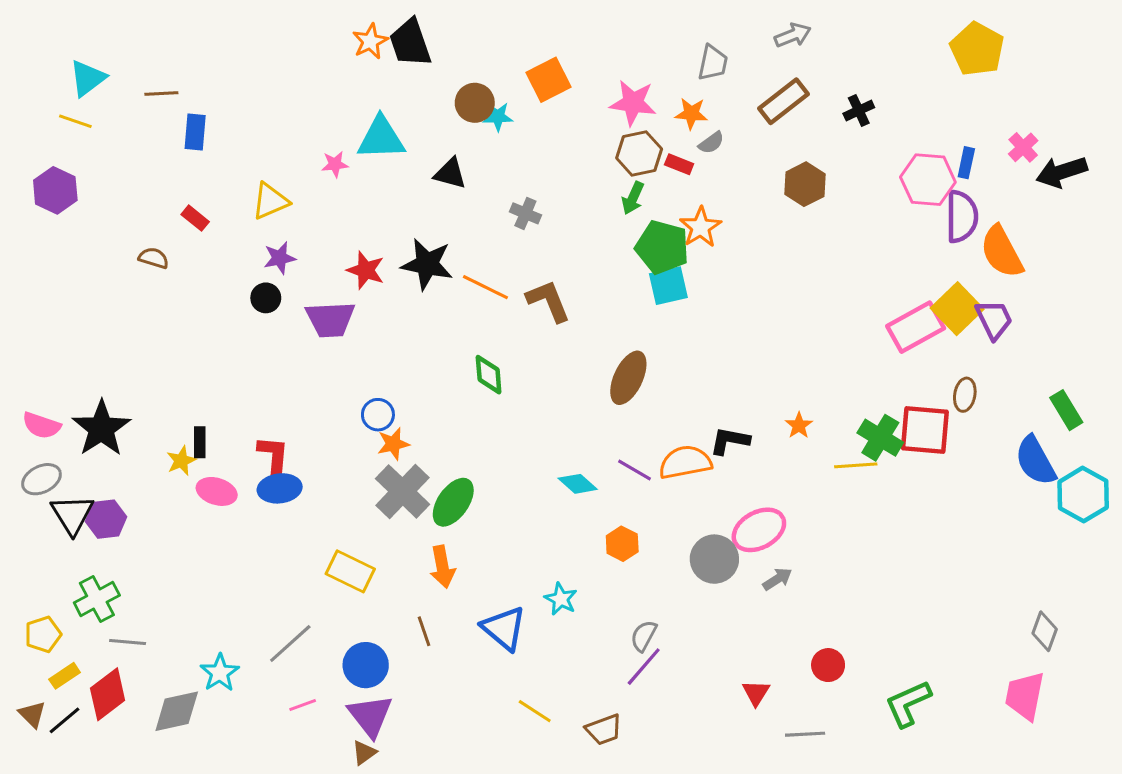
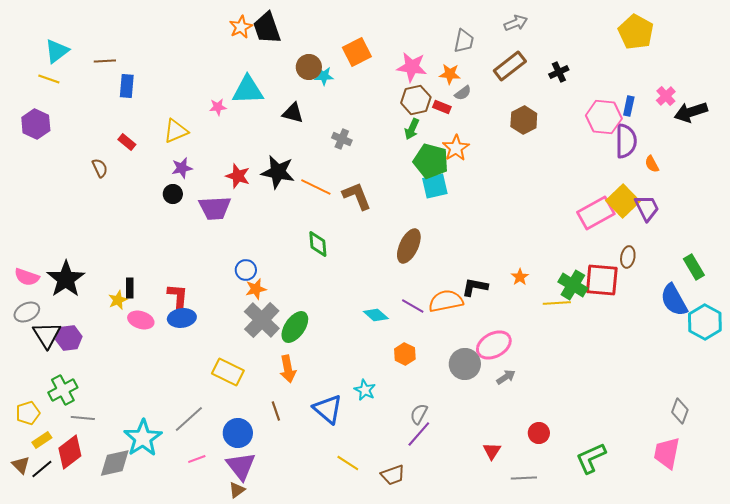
orange semicircle: (1002, 252) -> (652, 164), size x0.5
brown semicircle: (154, 258) -> (100, 168), turned 48
cyan star: (220, 673) -> (143, 438), size x1.5

